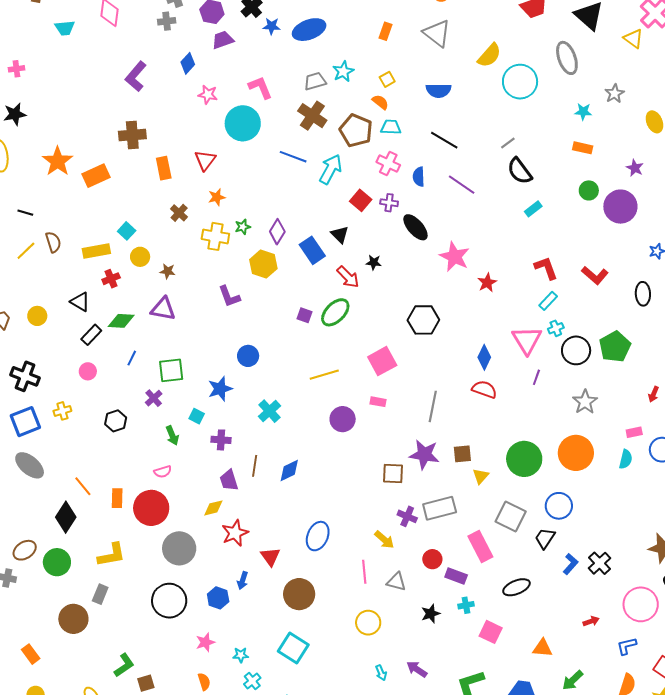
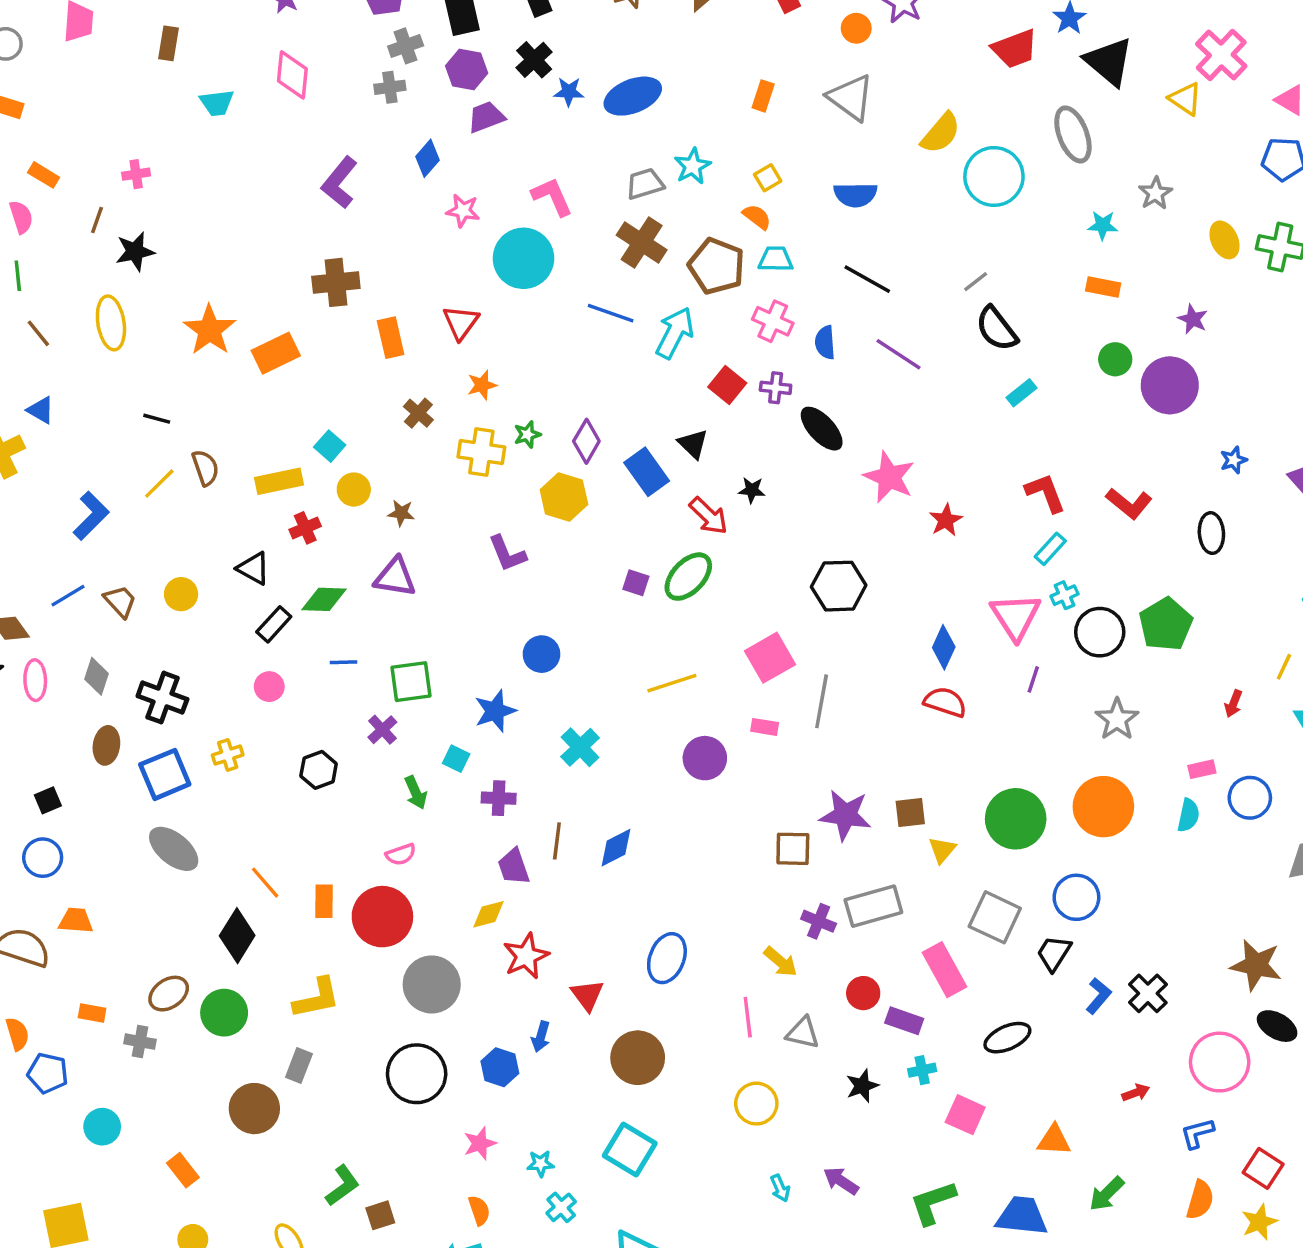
blue line: (132, 358) -> (344, 662), turned 63
gray line: (433, 406) -> (822, 701), moved

